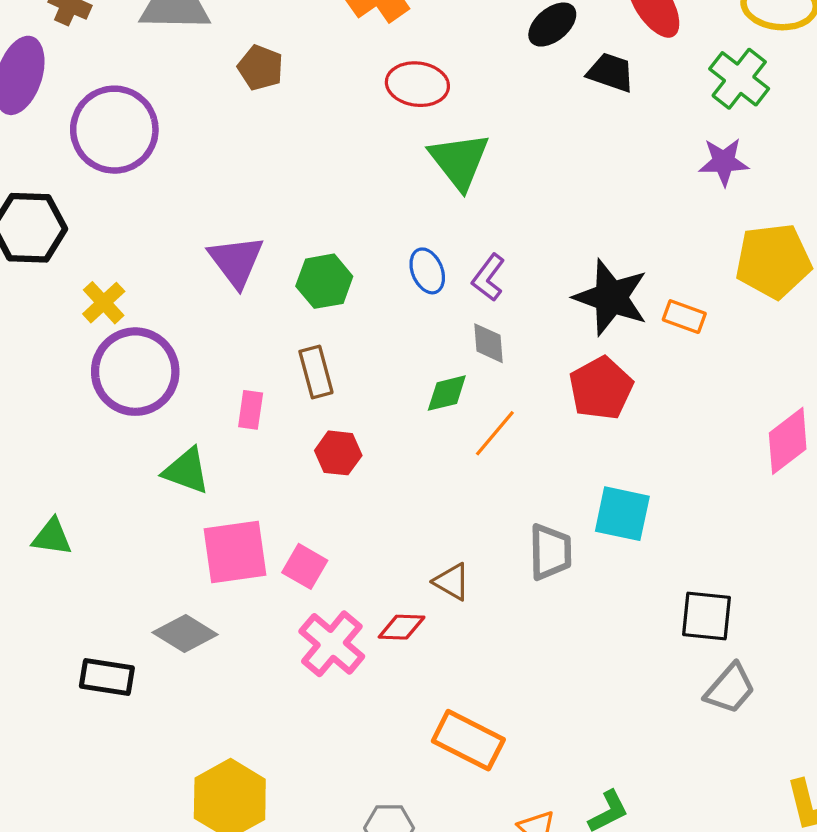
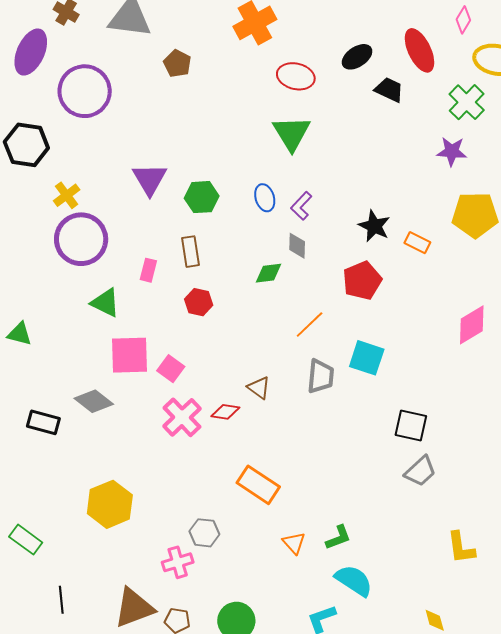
red ellipse: (417, 84) -> (296, 76), moved
black star: (611, 297) -> (374, 226), size x0.7
orange line: (495, 433) -> (310, 325), moved

